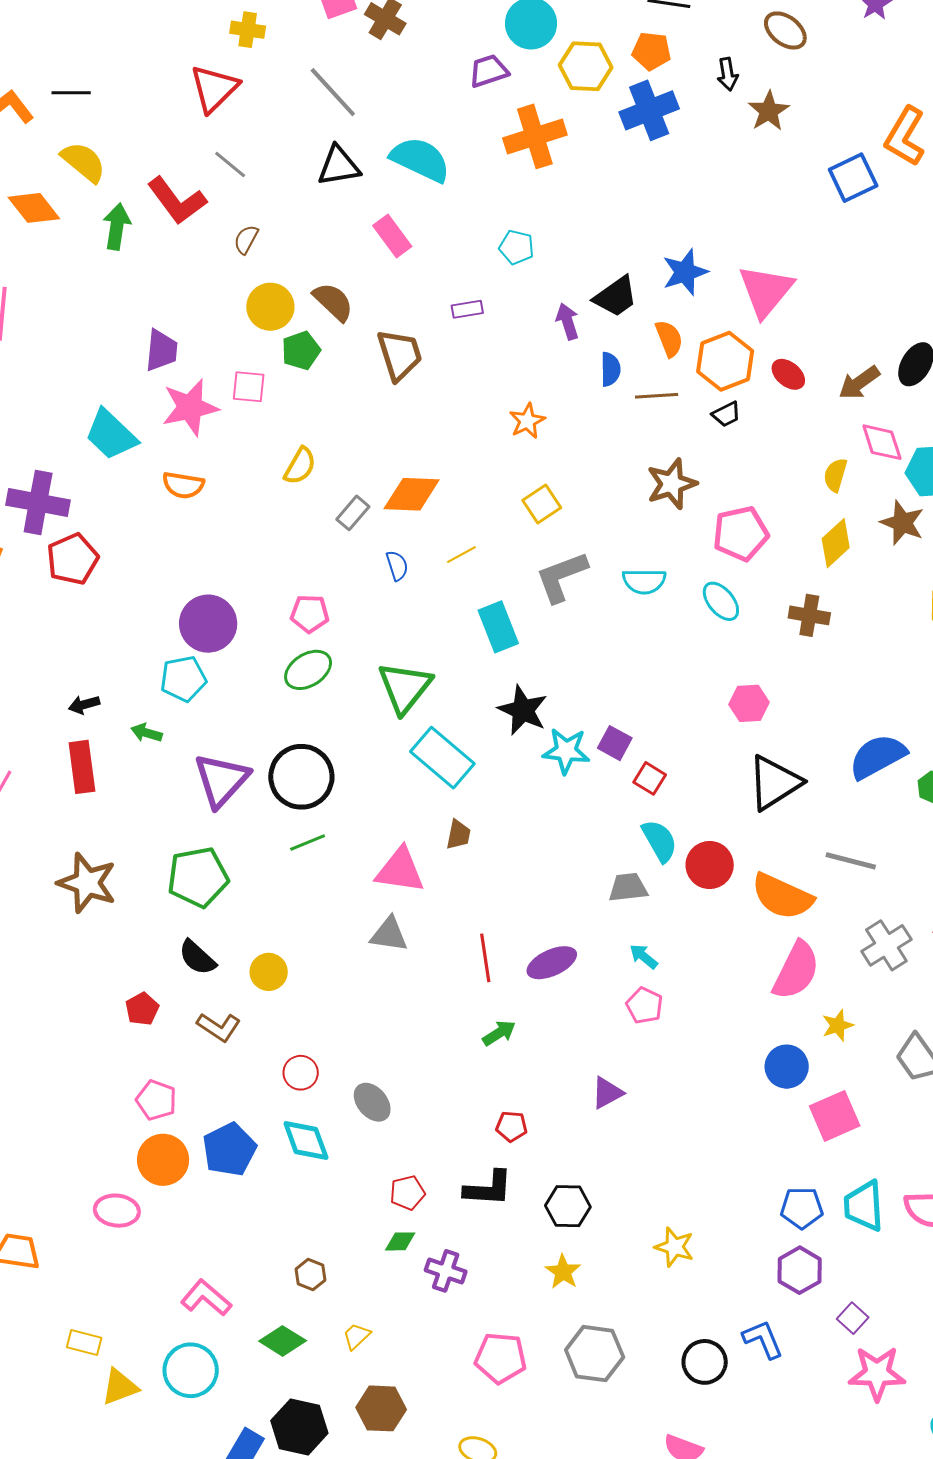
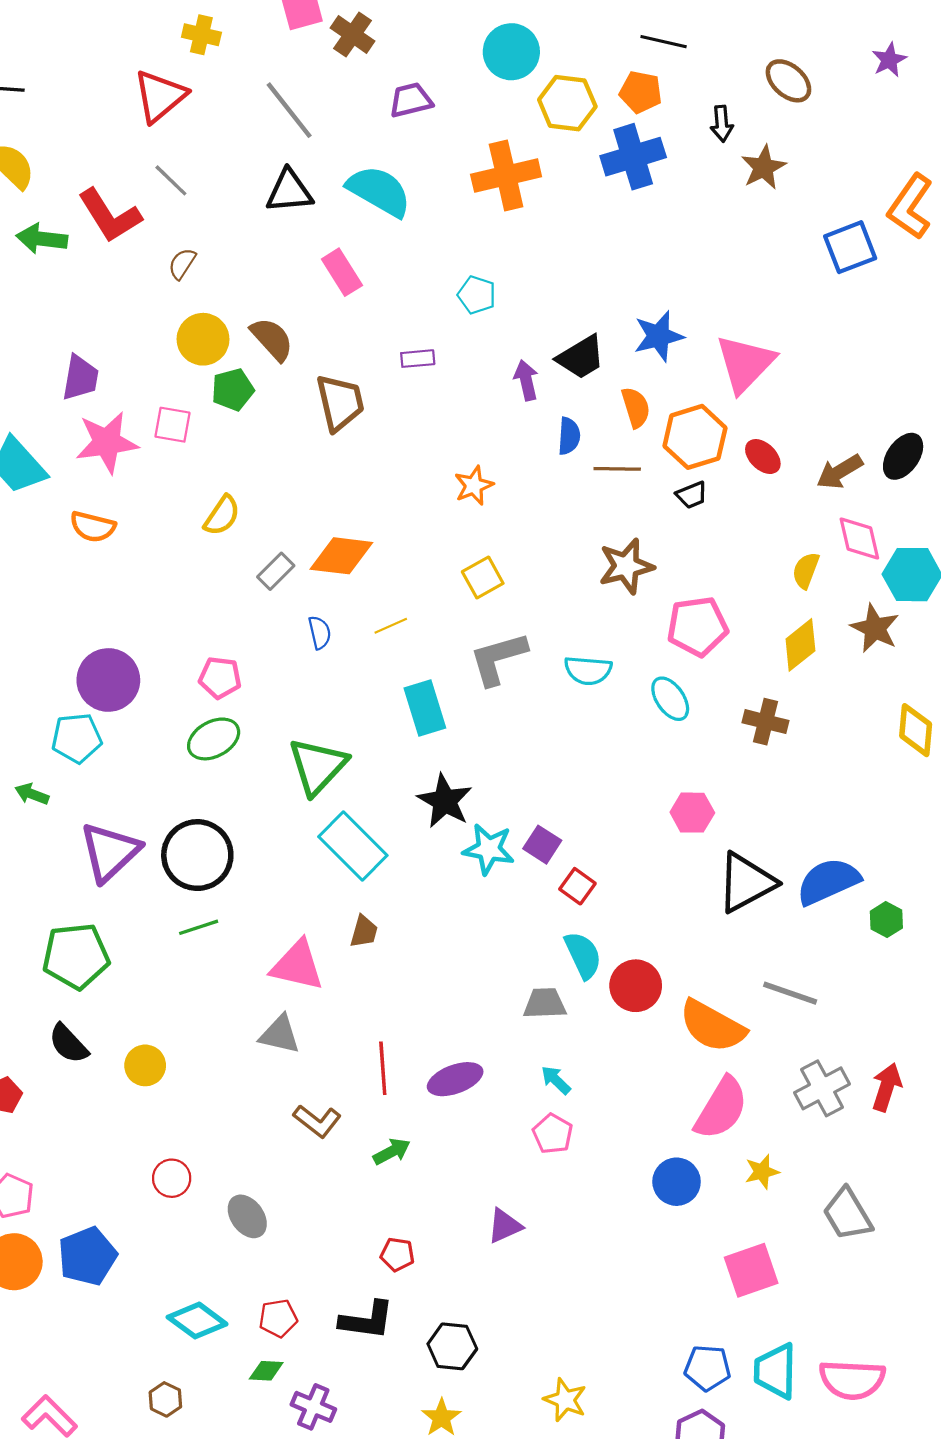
purple trapezoid: (489, 71) -> (411, 100), moved
green arrow: (117, 227) -> (42, 239), turned -96
black triangle: (774, 783) -> (746, 883), moved
brown L-shape: (219, 1027) -> (317, 1121), moved
blue circle: (787, 1067) -> (677, 1182), moved
cyan diamond: (306, 1141) -> (197, 1321), moved, turned -38

